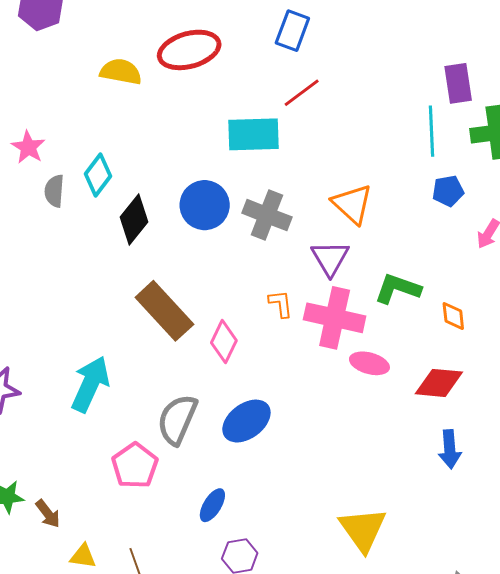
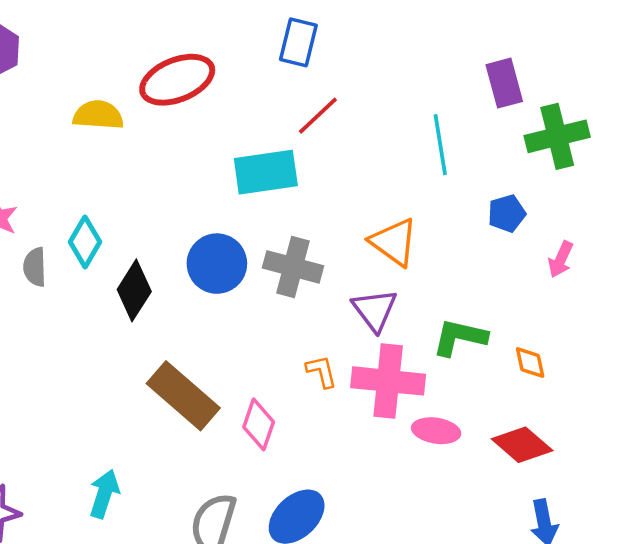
cyan line: (432, 131) -> (440, 145), moved
red diamond: (439, 383) -> (522, 445), turned 42
cyan arrow: (90, 384) -> (104, 494), size x0.7

